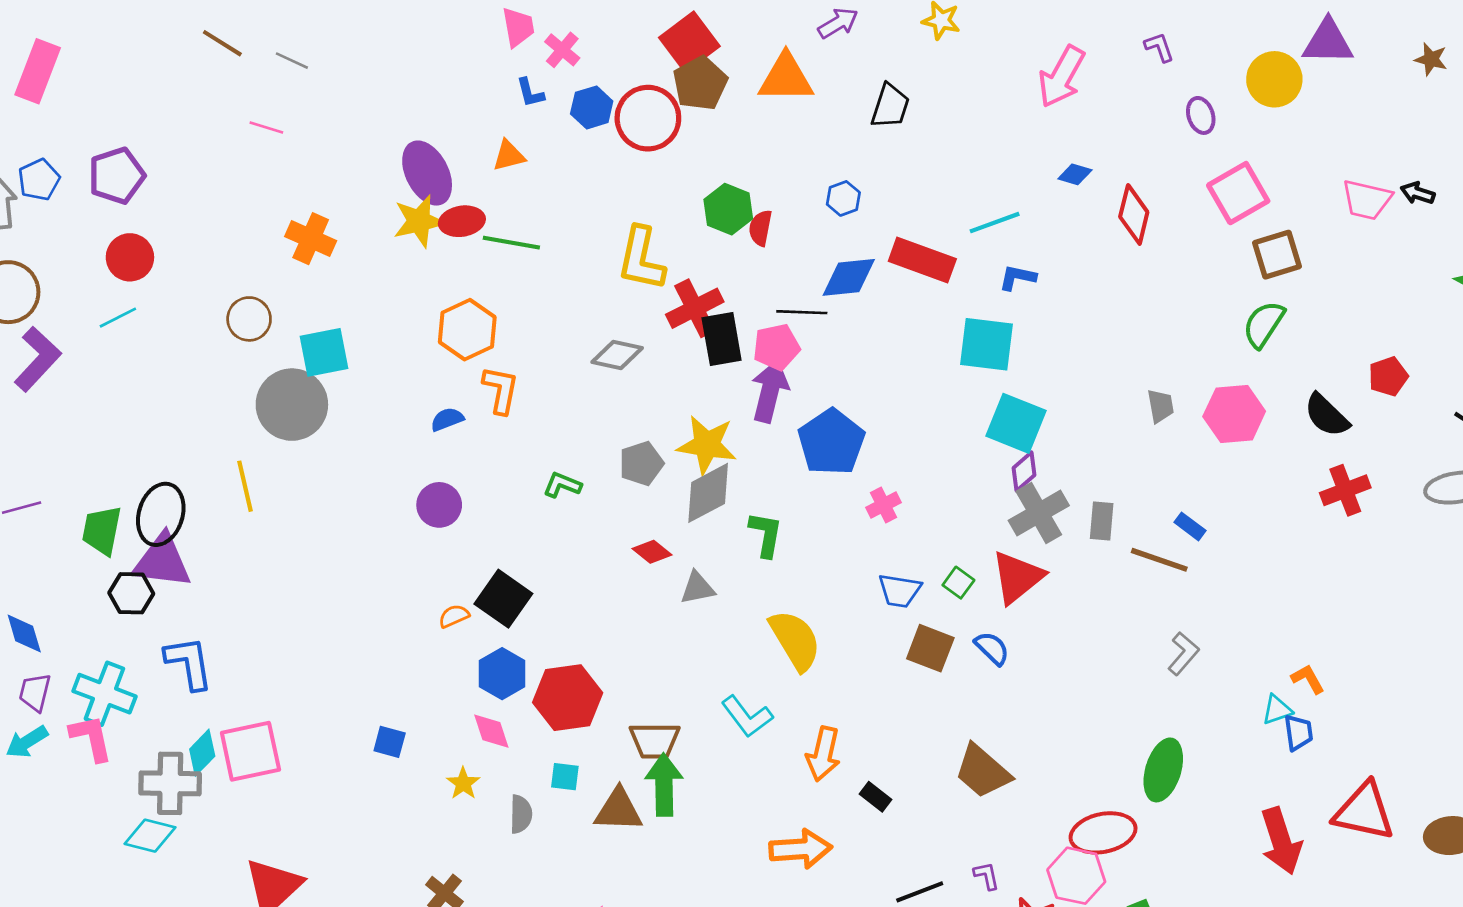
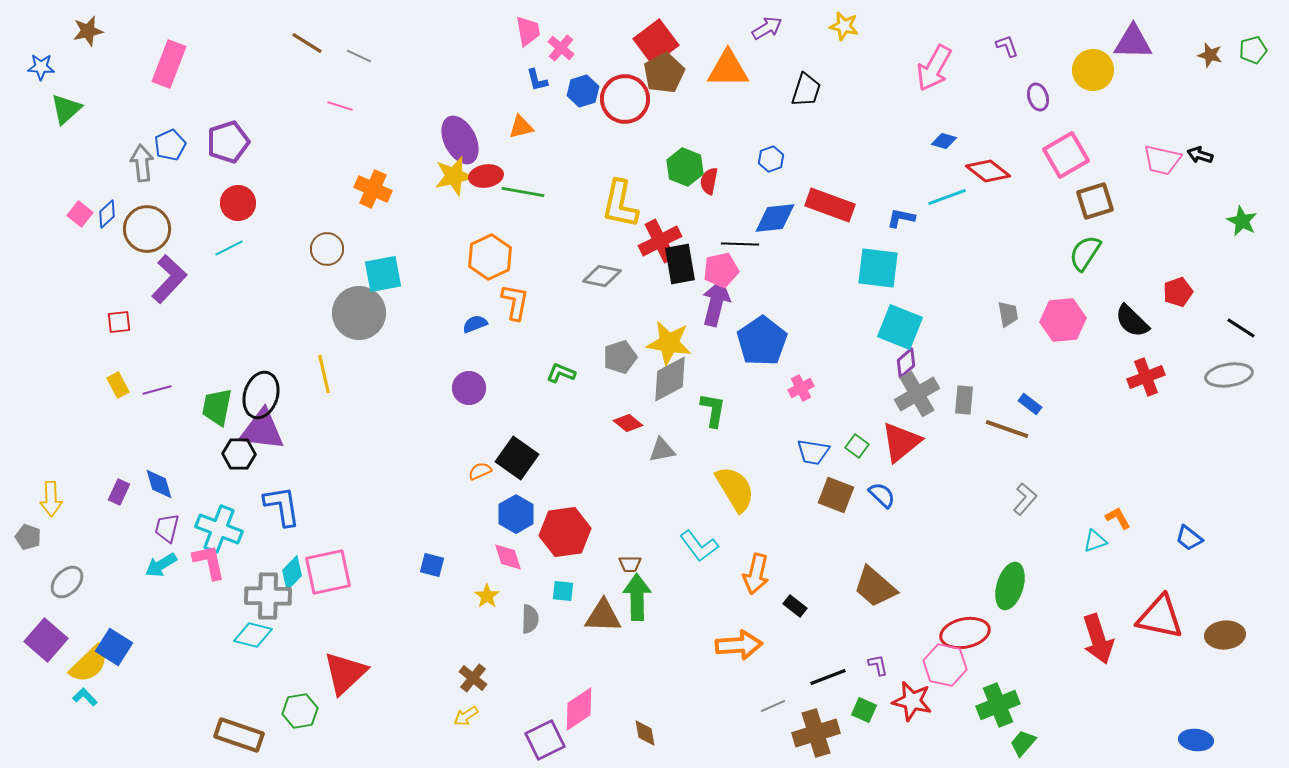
red diamond: (1134, 215) -> (988, 171), turned -66
cyan line: (995, 223) -> (947, 197), moved
blue trapezoid: (1298, 733) -> (1189, 538), moved, turned 136
brown trapezoid: (655, 741) -> (630, 564), size x0.6

